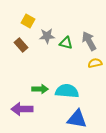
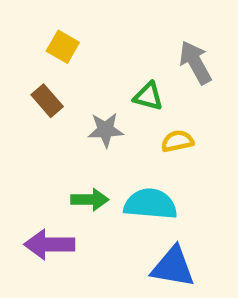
gray star: (47, 36) -> (106, 130), moved
gray arrow: (89, 41) -> (195, 63), moved
yellow semicircle: (95, 63) -> (177, 141), moved

